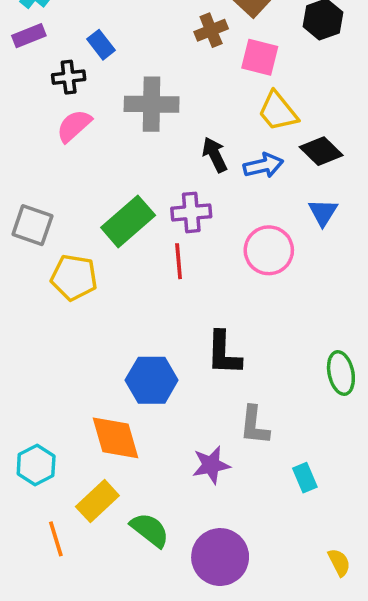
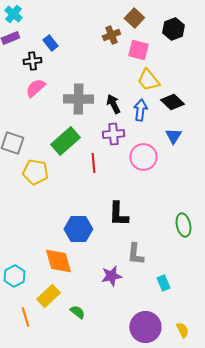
gray cross: (152, 104) -> (78, 99), moved
blue arrow: (263, 166) -> (140, 110), turned -70
purple cross: (191, 212) -> (113, 134), moved
green semicircle: (150, 530) -> (77, 312), size x0.7
purple circle: (220, 557) -> (145, 327), moved

